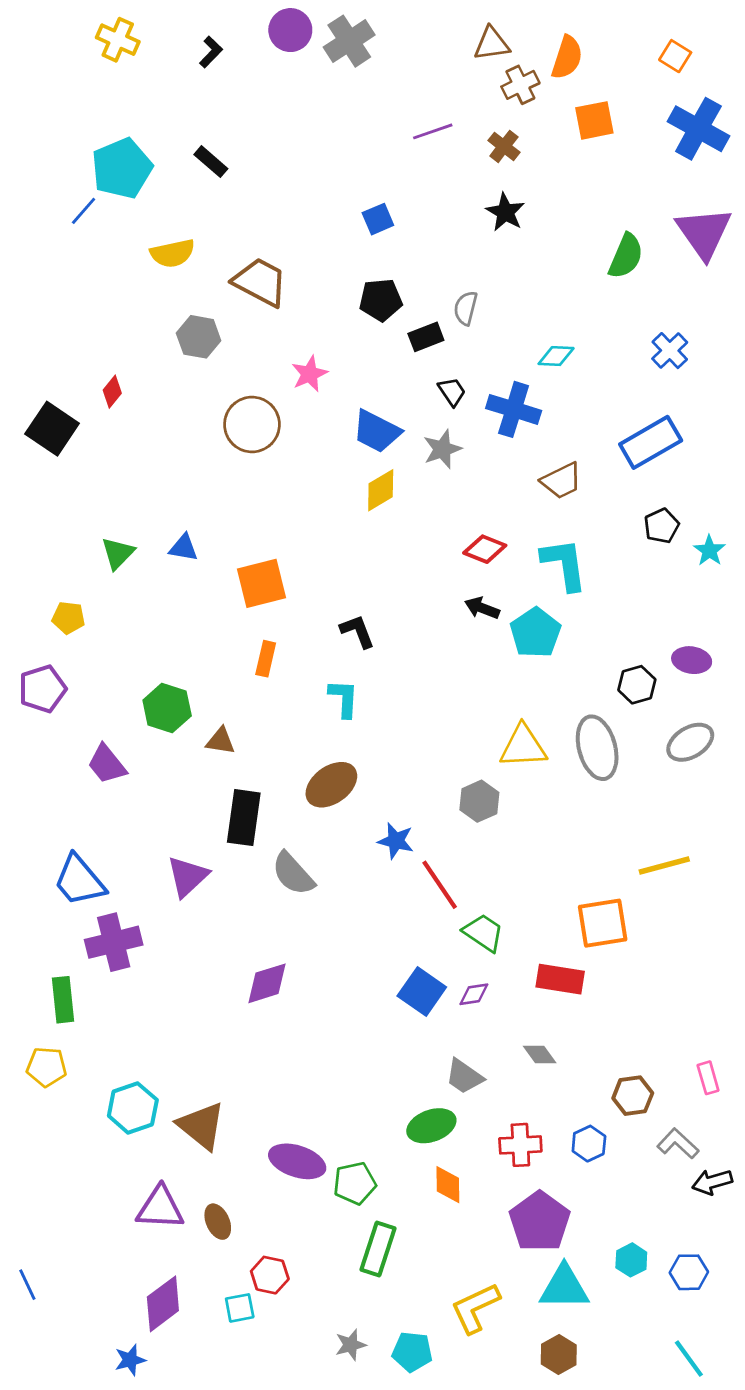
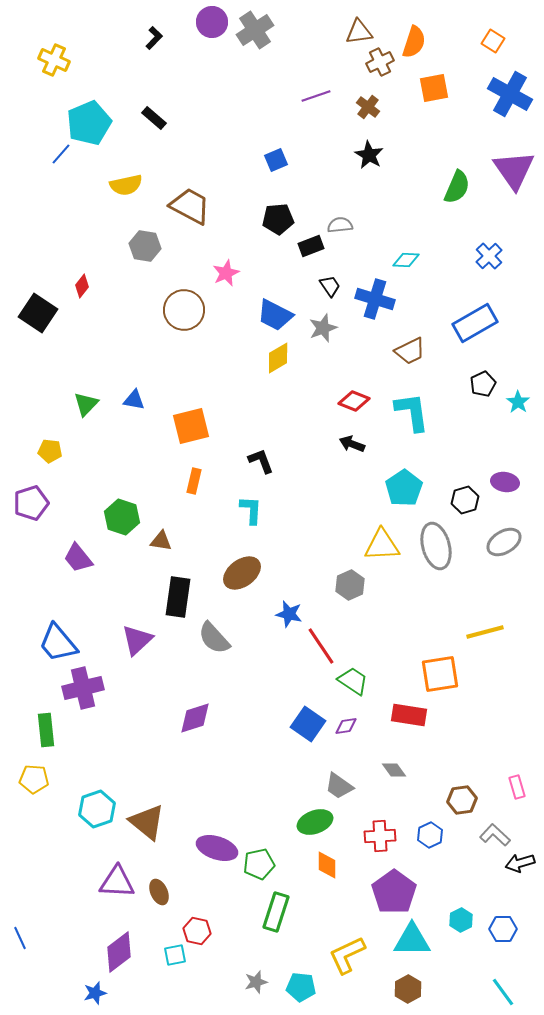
yellow cross: (118, 40) -> (54, 60), moved
gray semicircle: (466, 308) -> (340, 225), turned 70
cyan pentagon: (535, 633) -> (404, 488), moved

